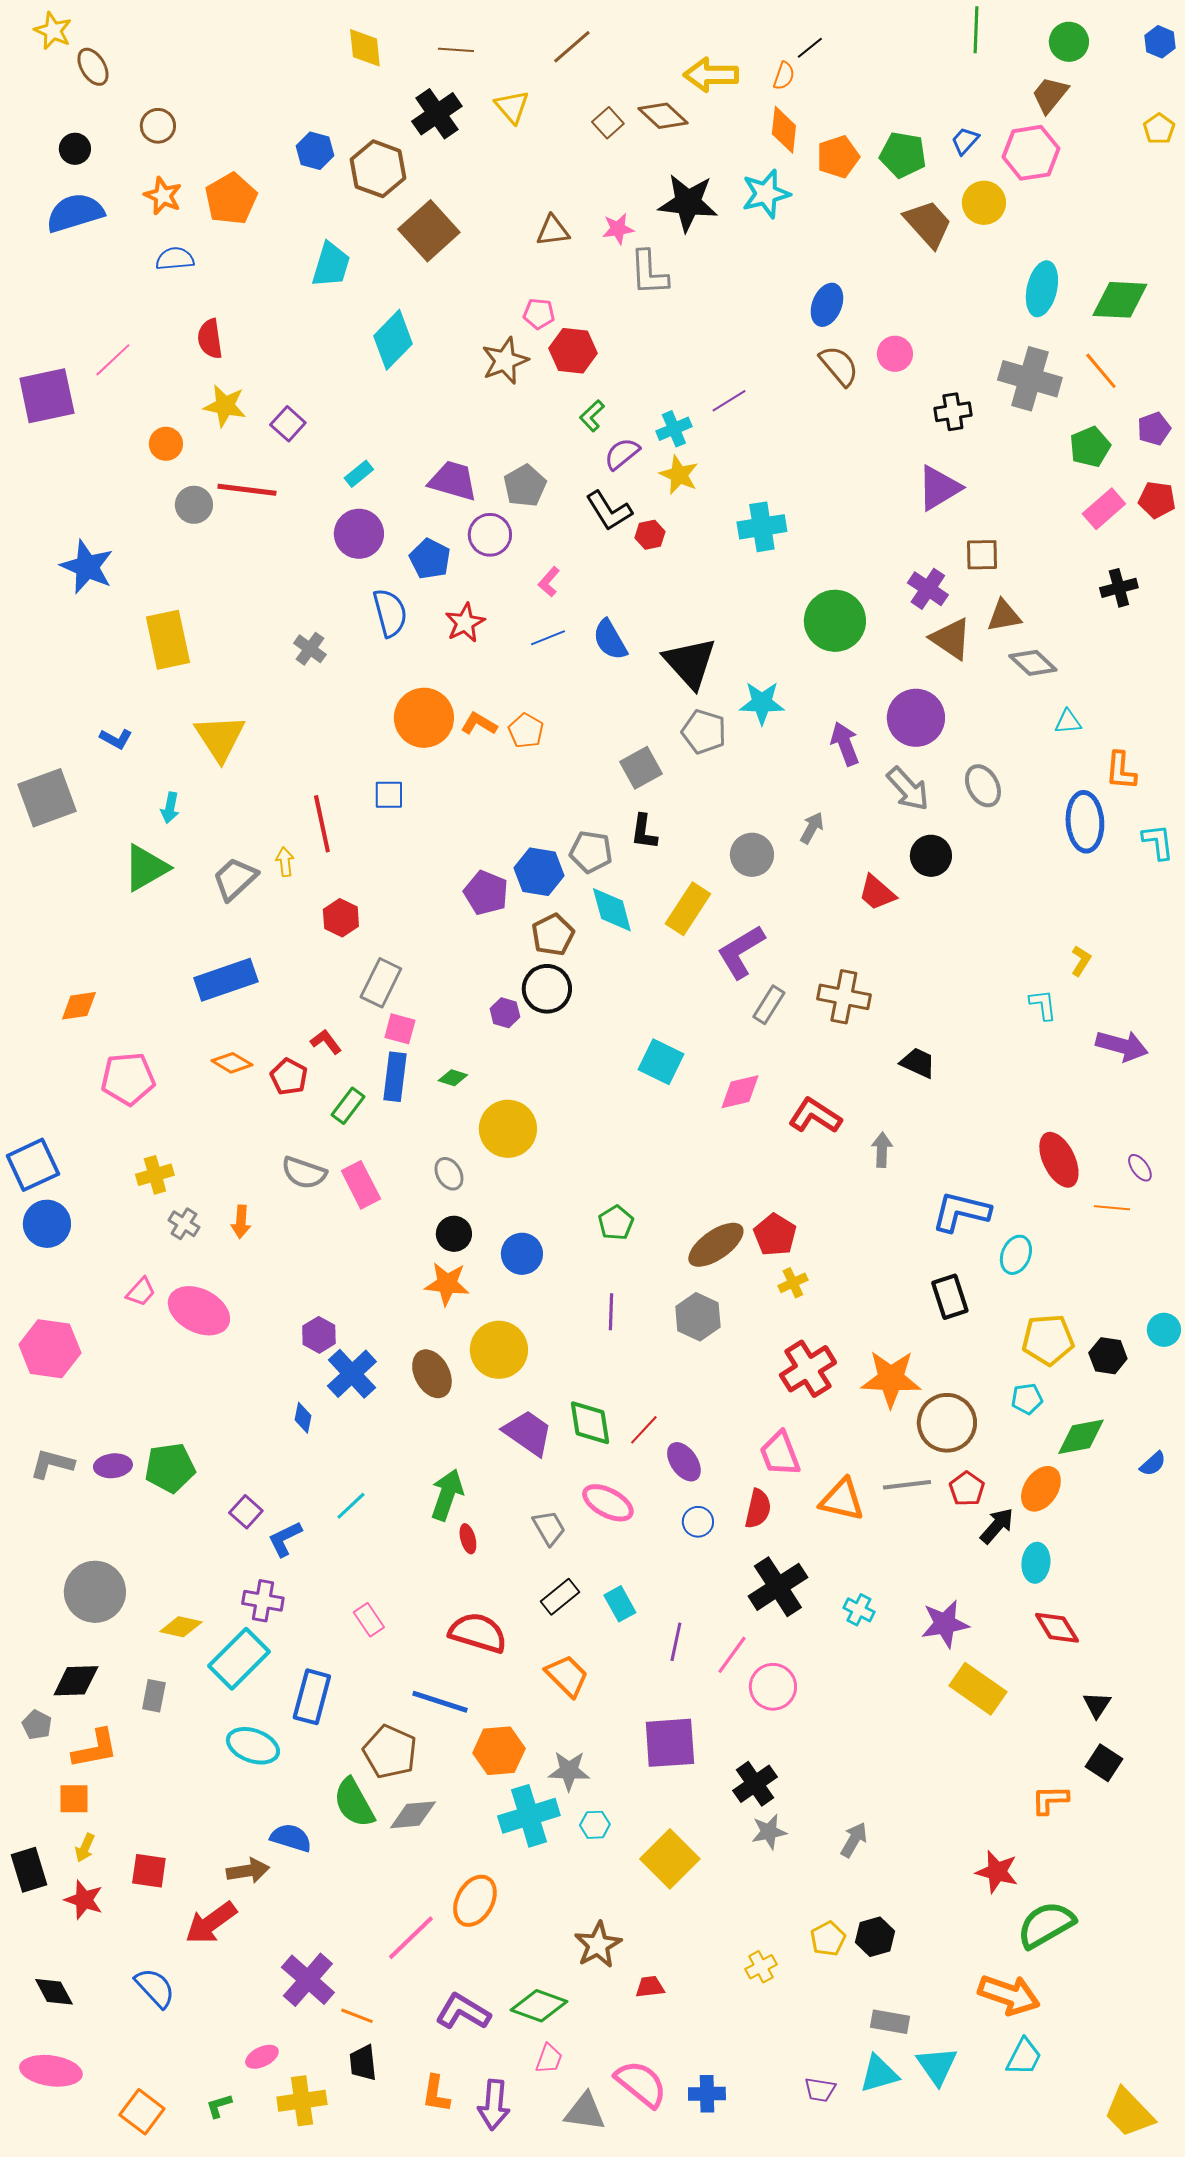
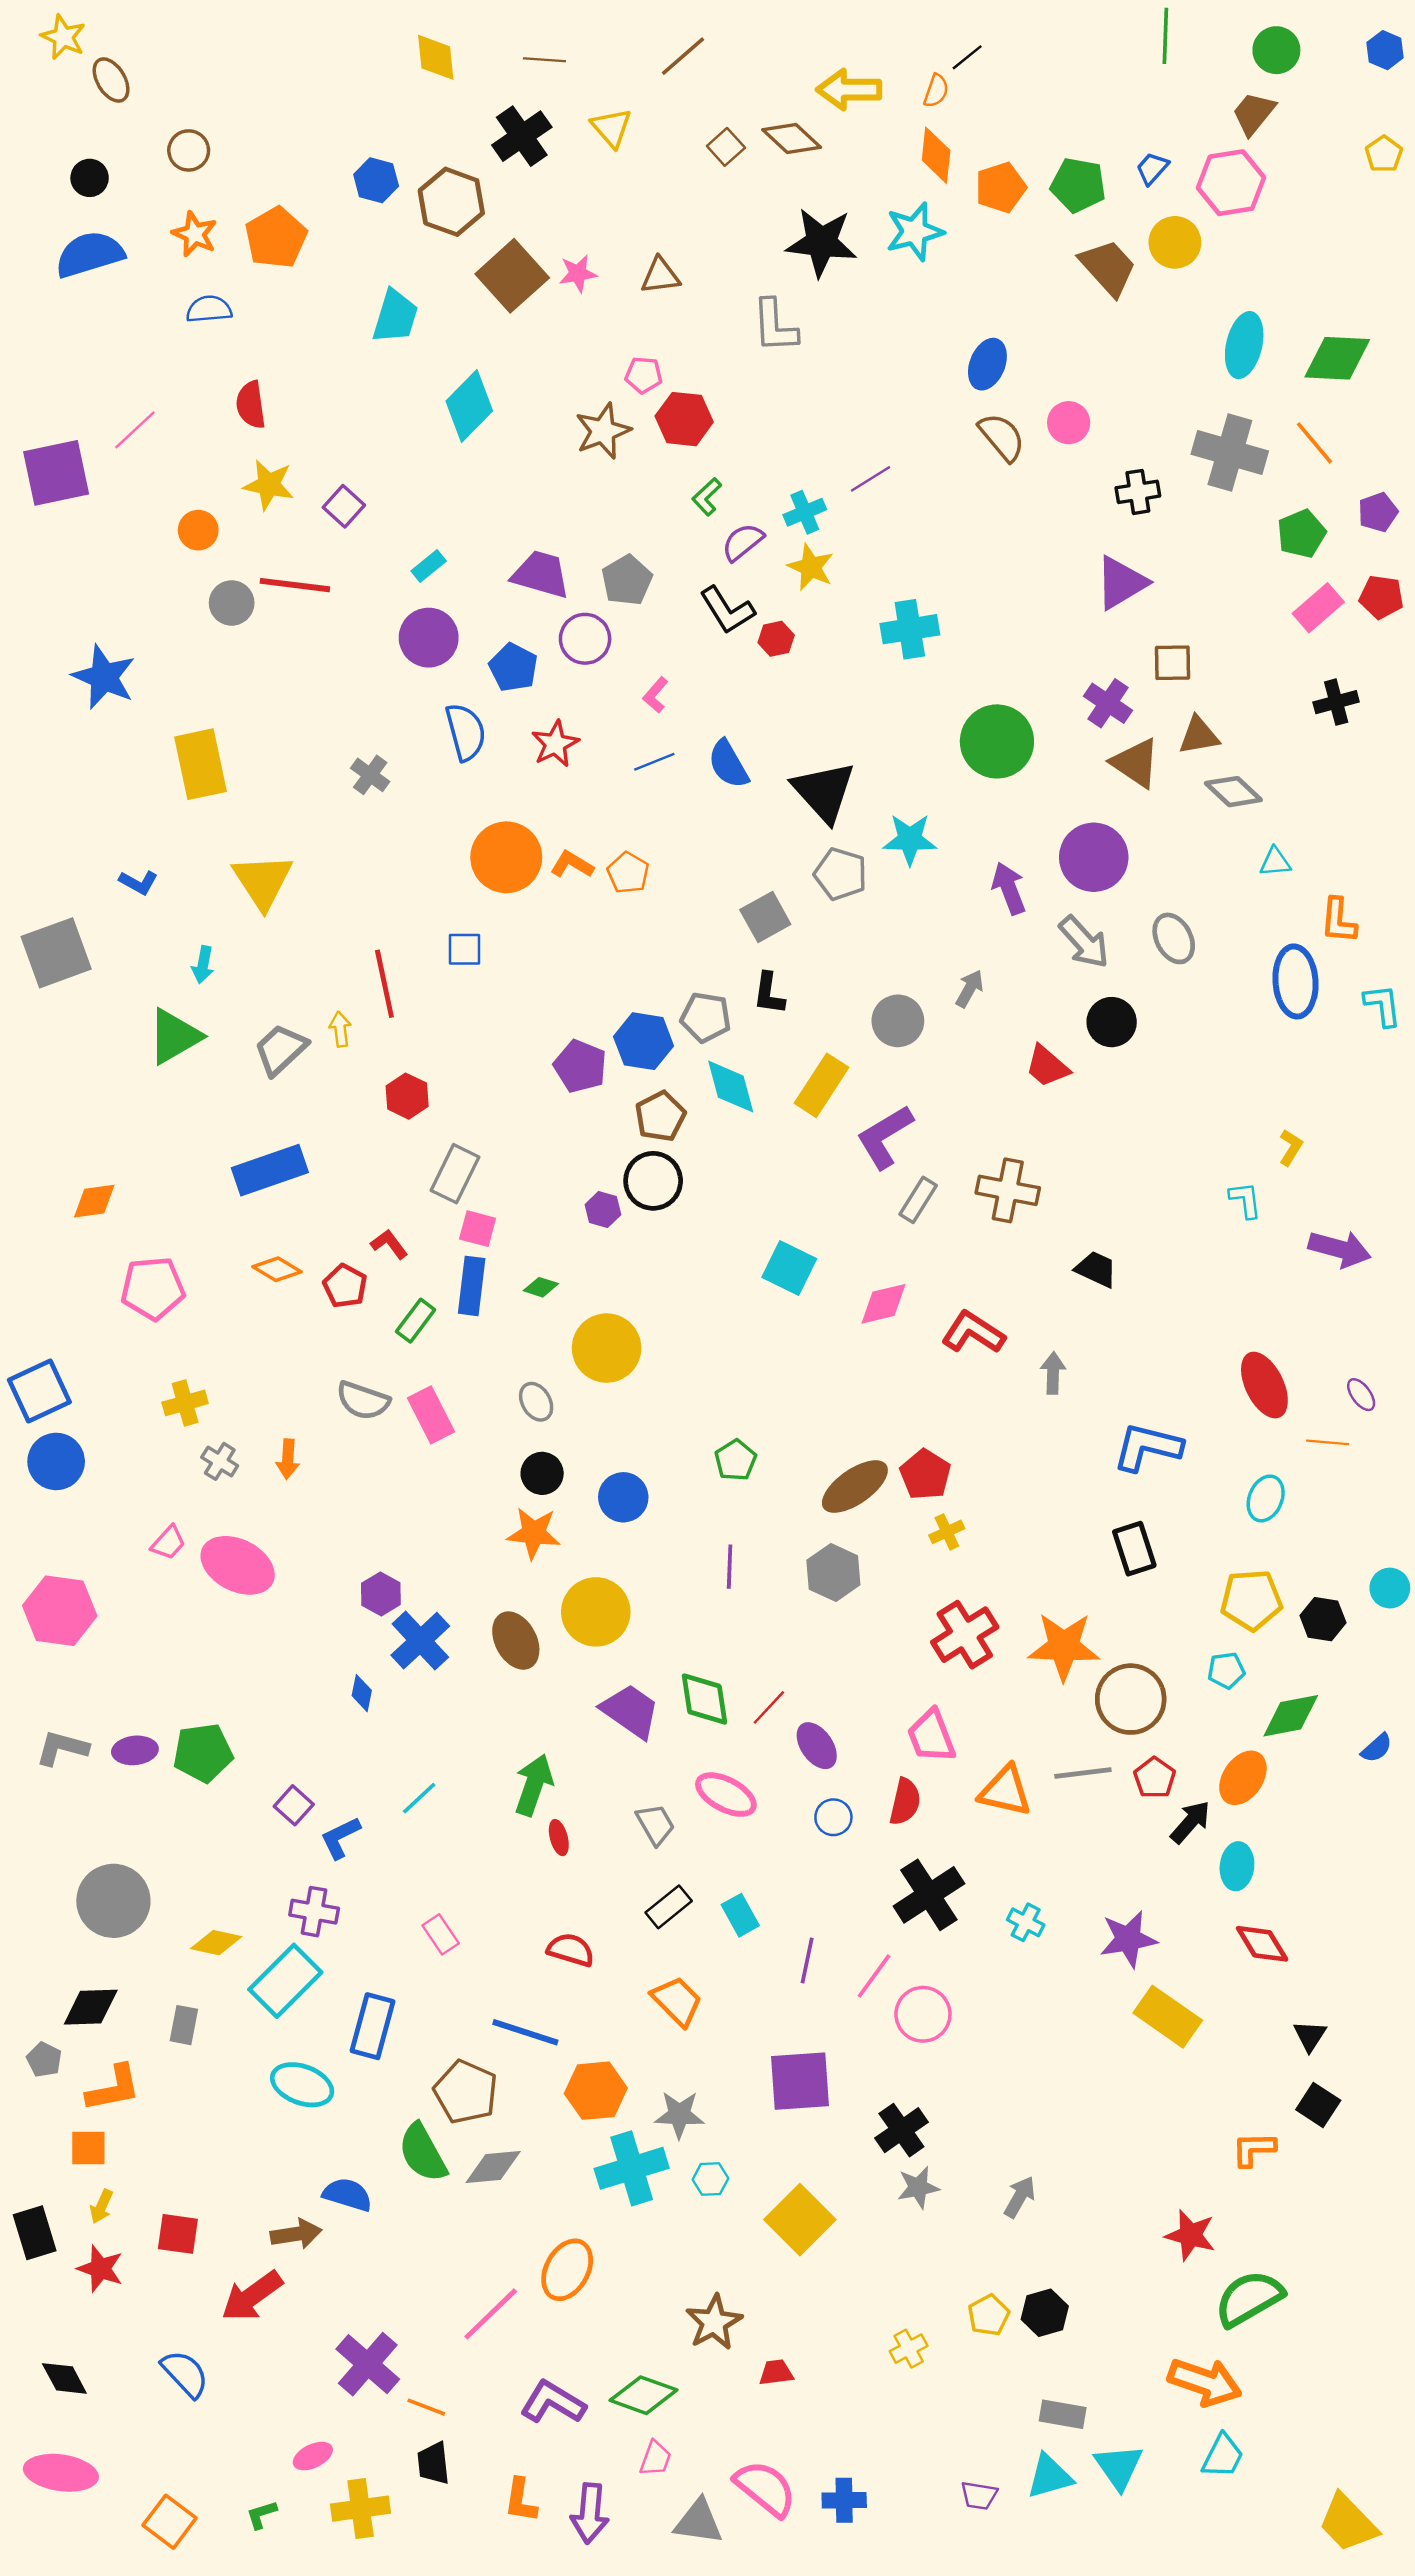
pink star: (618, 229) -> (578, 273), moved
cyan ellipse: (1016, 1255) -> (1266, 1498), moved
red semicircle: (478, 1633) -> (571, 1950), size x0.7

